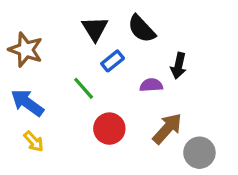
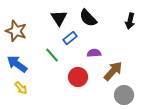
black arrow: (179, 66) -> (130, 21), moved
red circle: (109, 129) -> (78, 77), moved
brown arrow: (167, 129) -> (113, 71), moved

